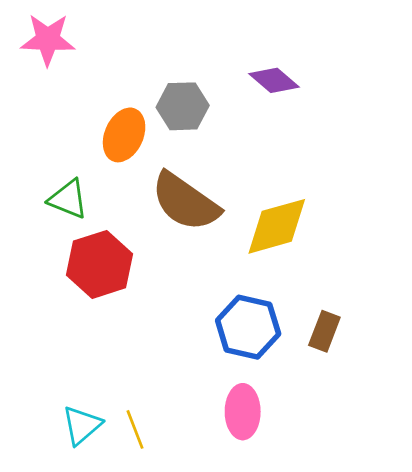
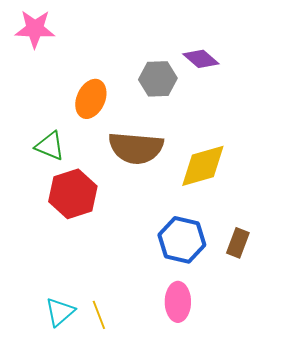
gray hexagon: (183, 106) -> (158, 79), moved
brown semicircle: (185, 202) -> (136, 148), turned -30

